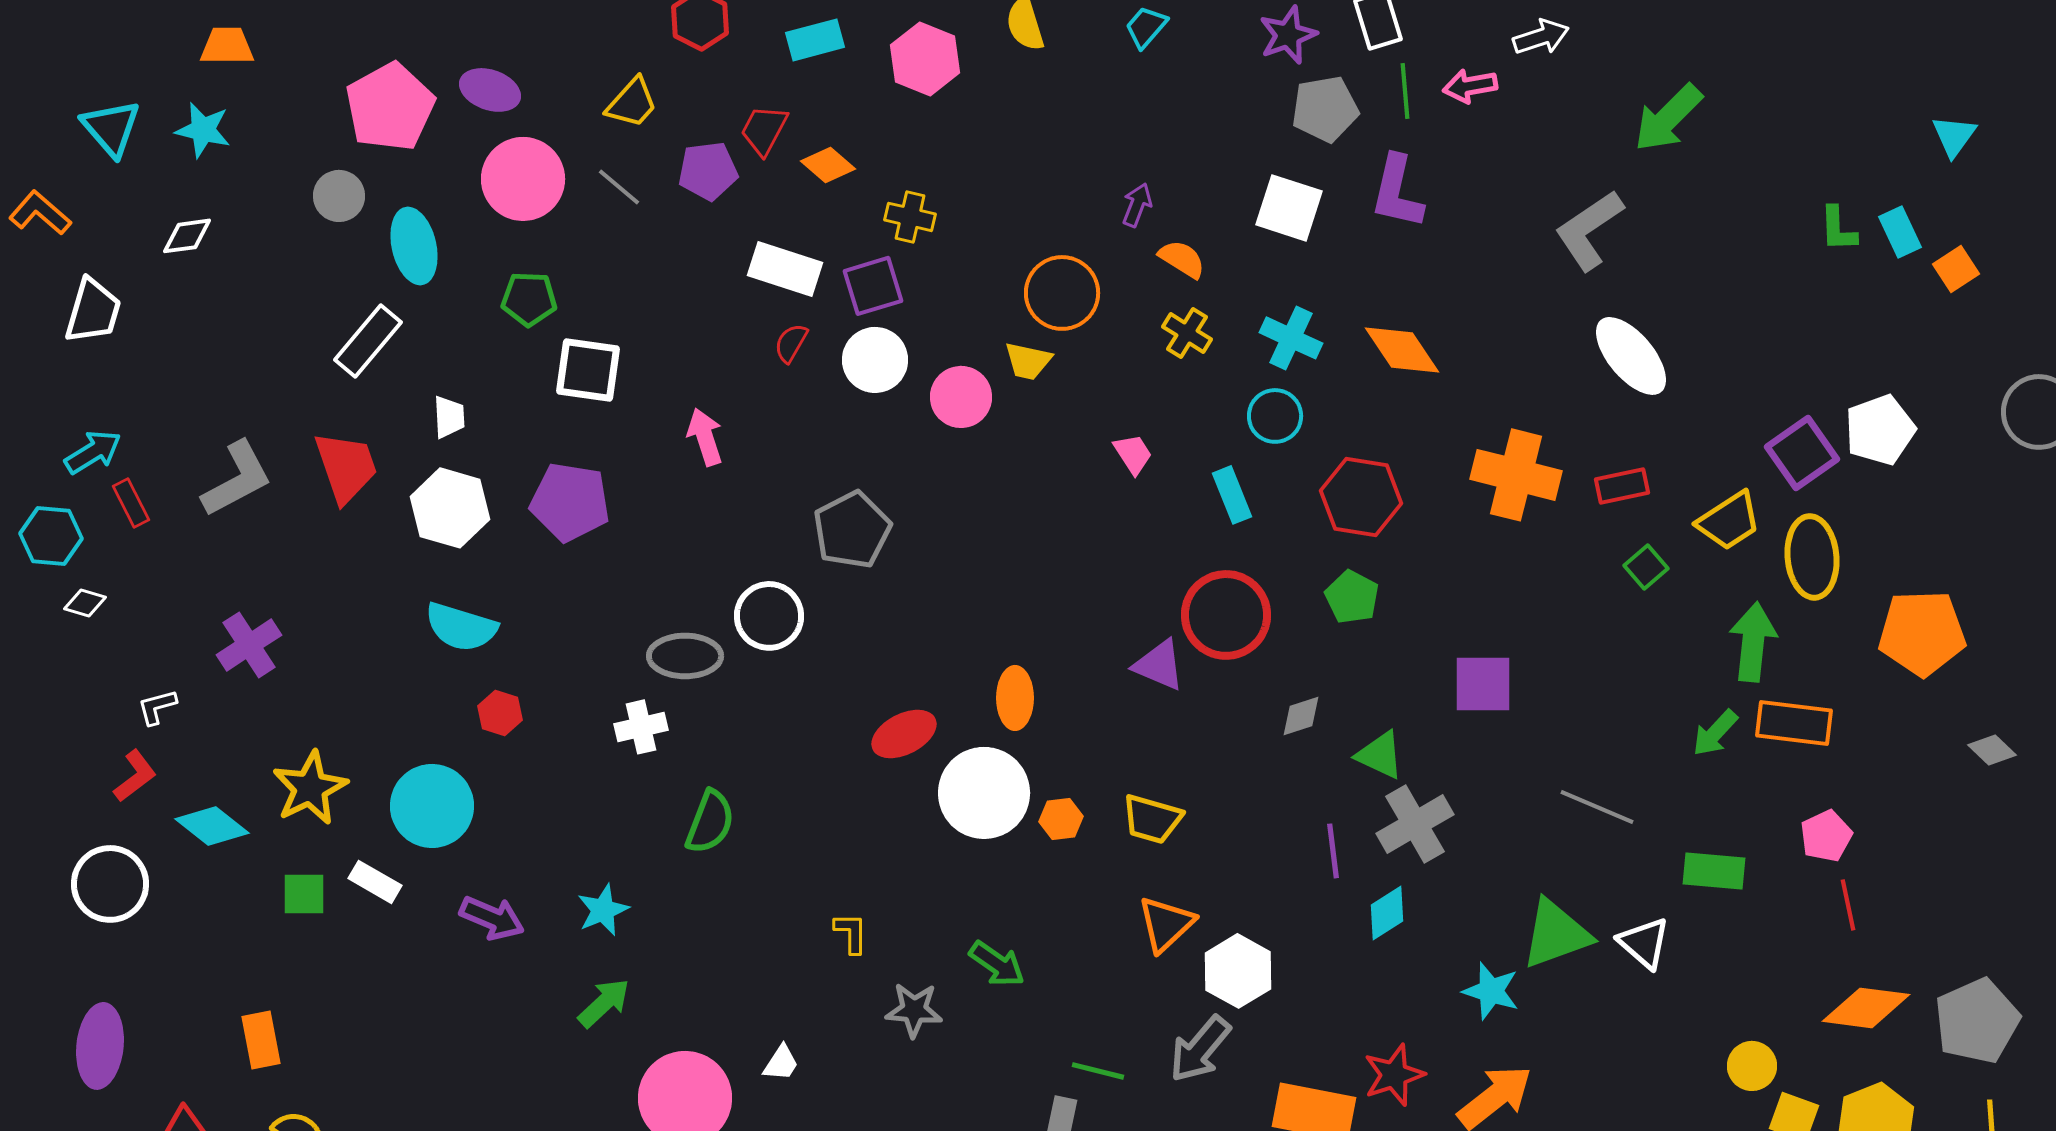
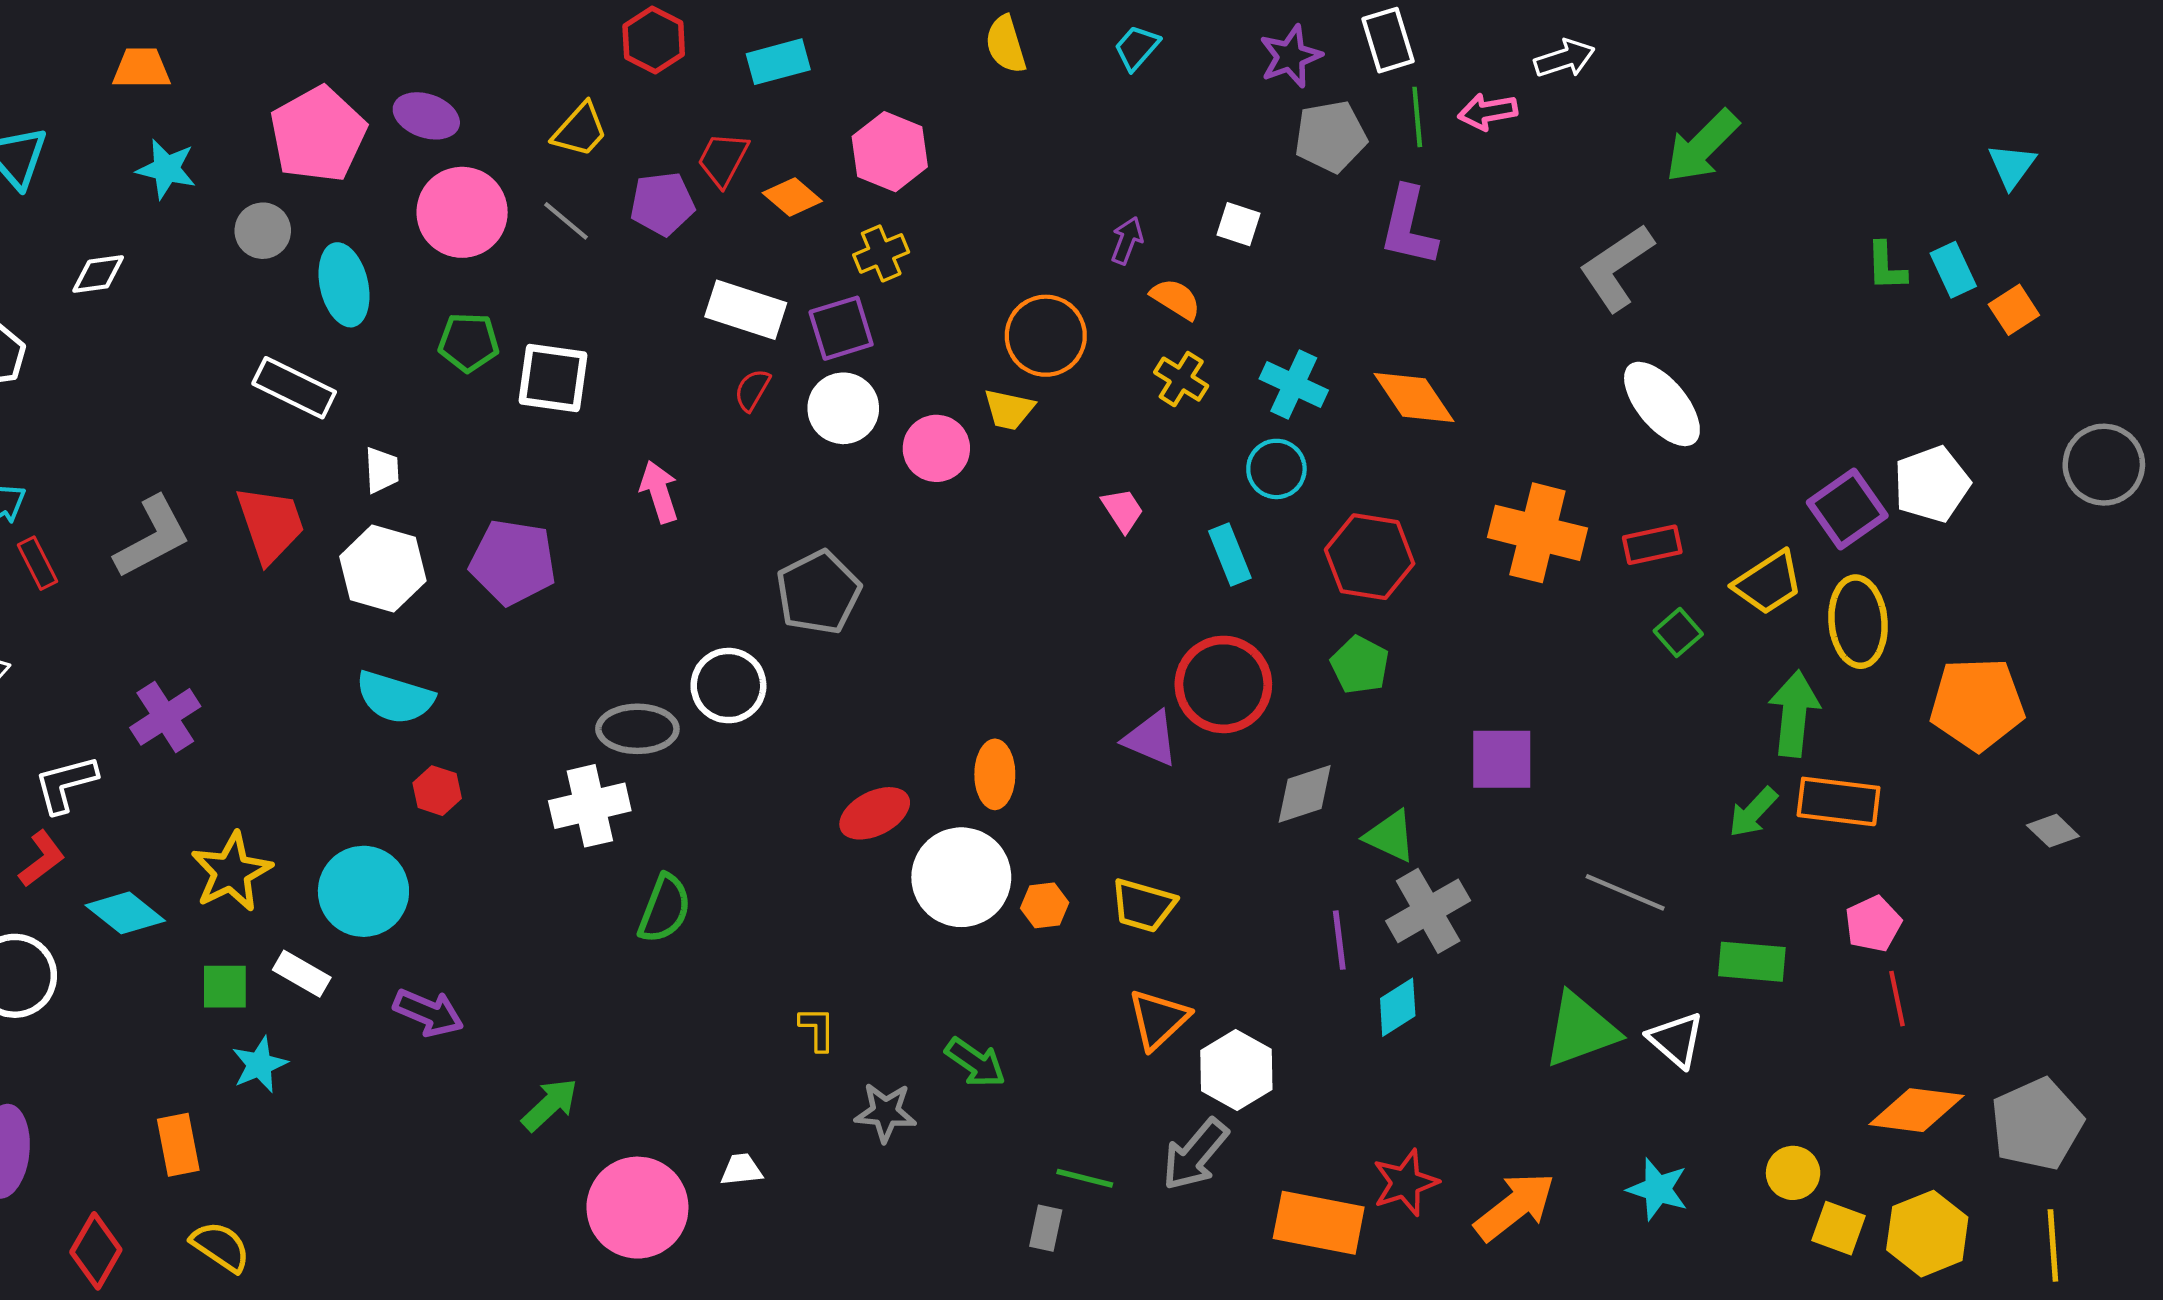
pink hexagon: (925, 59) -> (890, 152), moved
cyan star: (203, 130) -> (166, 169), moved
white square: (1289, 208) -> (1239, 224), moved, size x0.6
yellow cross: (910, 217) -> (881, 253), turned -36
white rectangle: (368, 341) -> (294, 388), turned 76
white square: (588, 370) -> (553, 378), moved
white L-shape: (157, 707) -> (66, 784), size x1.5
gray diamond: (1301, 716) -> (1305, 794), size x1.4
white cross: (641, 727) -> (590, 806), size x1.4
cyan star: (603, 910) -> (260, 1065), moved
cyan star: (1491, 991) -> (1658, 1189), moved
white trapezoid: (781, 1063) -> (741, 1170), turned -129

